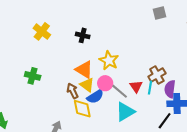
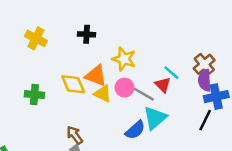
brown cross: (157, 75) -> (204, 64), moved
cyan line: (150, 88) -> (171, 73), moved, turned -48
brown arrow: (73, 91) -> (75, 135), moved
blue semicircle: (95, 97) -> (135, 130), moved
yellow diamond: (82, 109) -> (73, 84), moved

